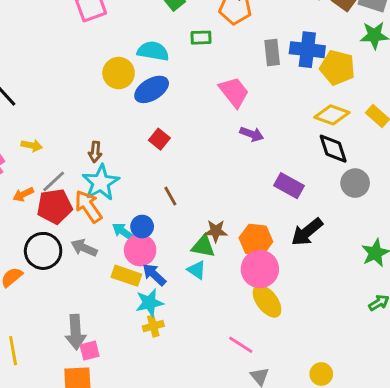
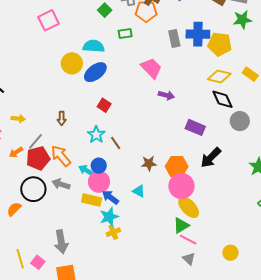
cyan star: (101, 183) -> (96, 135), moved, size x0.7
green triangle: (203, 246) -> (181, 225), moved, turned -36
pink line: (241, 345) -> (188, 240), moved
pink square: (90, 351) -> (38, 262), moved, turned -32

